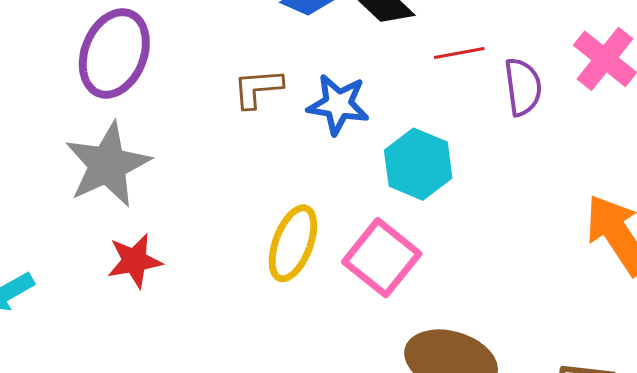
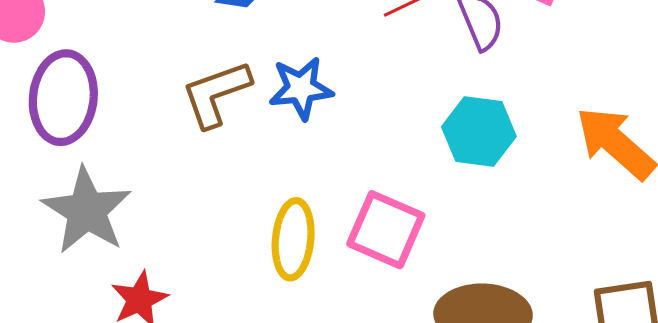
brown L-shape: (258, 88) -> (216, 94), size x1.4
cyan hexagon: (418, 164) -> (479, 132), moved

